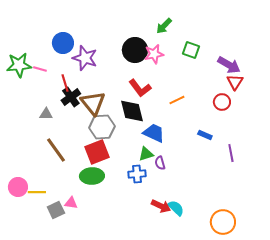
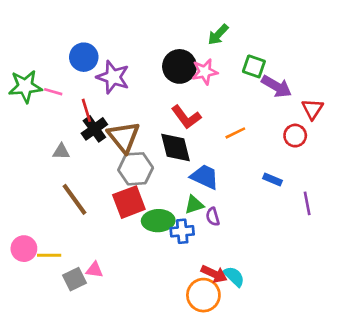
purple arrow: (229, 65) -> (277, 86), moved
green ellipse: (92, 176) -> (158, 221), moved
orange circle: (223, 222) -> (203, 295), moved

